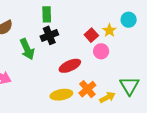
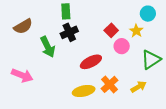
yellow star: (109, 30) -> (136, 31), moved
green triangle: (130, 86) -> (151, 59), moved, turned 30
yellow arrow: (107, 97) -> (139, 87), moved

